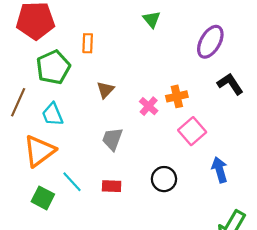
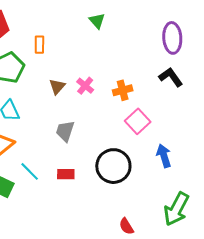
purple ellipse: (210, 42) -> (172, 38), moved, turned -32
pink cross: (149, 106) -> (85, 86), moved
black circle: (164, 179) -> (113, 166), size x1.5

